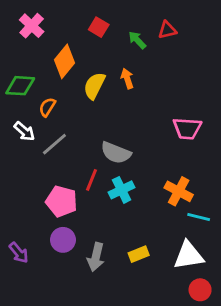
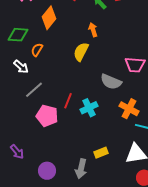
yellow semicircle: (94, 86) -> (81, 52), moved
gray line: (54, 144) -> (34, 90), moved
gray semicircle: (116, 153) -> (111, 82), moved
purple circle: (63, 240) -> (47, 171), moved
gray arrow: (96, 257) -> (81, 169), moved

